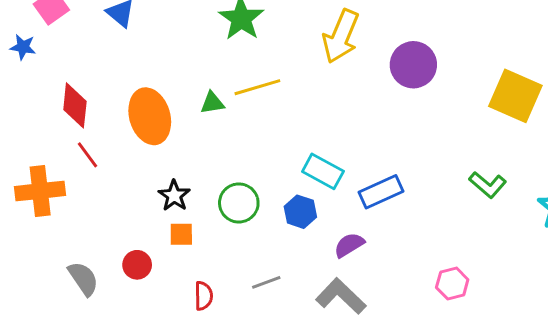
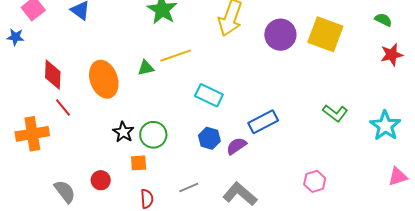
yellow square: (515, 96) -> (325, 34), moved
cyan rectangle: (323, 171) -> (209, 95), moved
green circle: (239, 203) -> (153, 135), moved
orange square: (181, 234) -> (139, 163), moved
purple semicircle: (349, 245) -> (236, 146), moved

